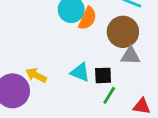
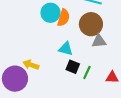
cyan triangle: (80, 72) -> (66, 49), moved
black square: (103, 75) -> (73, 67), moved, turned 32

